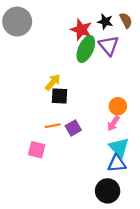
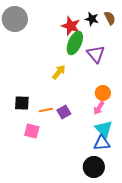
purple triangle: (109, 46) -> (96, 54), moved
yellow arrow: (53, 82) -> (59, 72), moved
black square: (60, 96) -> (22, 103), moved

